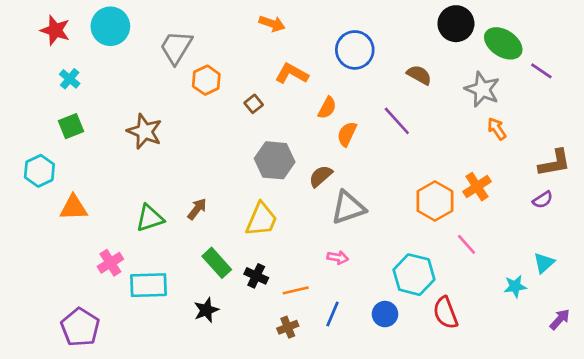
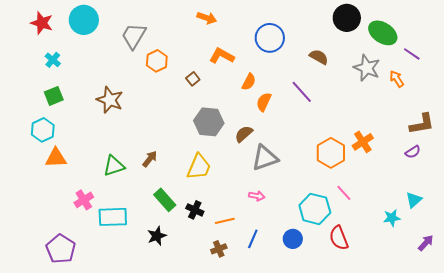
orange arrow: (497, 129) -> (397, 79), moved
cyan hexagon: (39, 171) -> (43, 130), moved
pink line: (466, 244) -> (344, 193), moved

